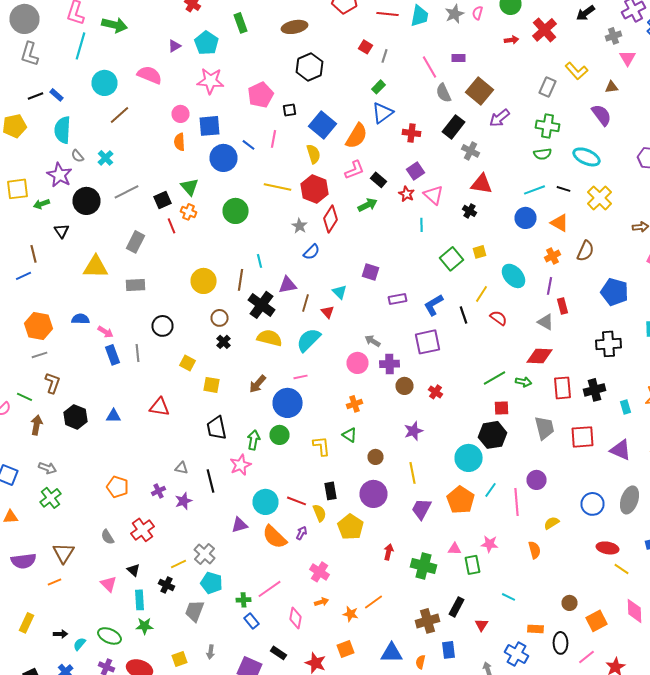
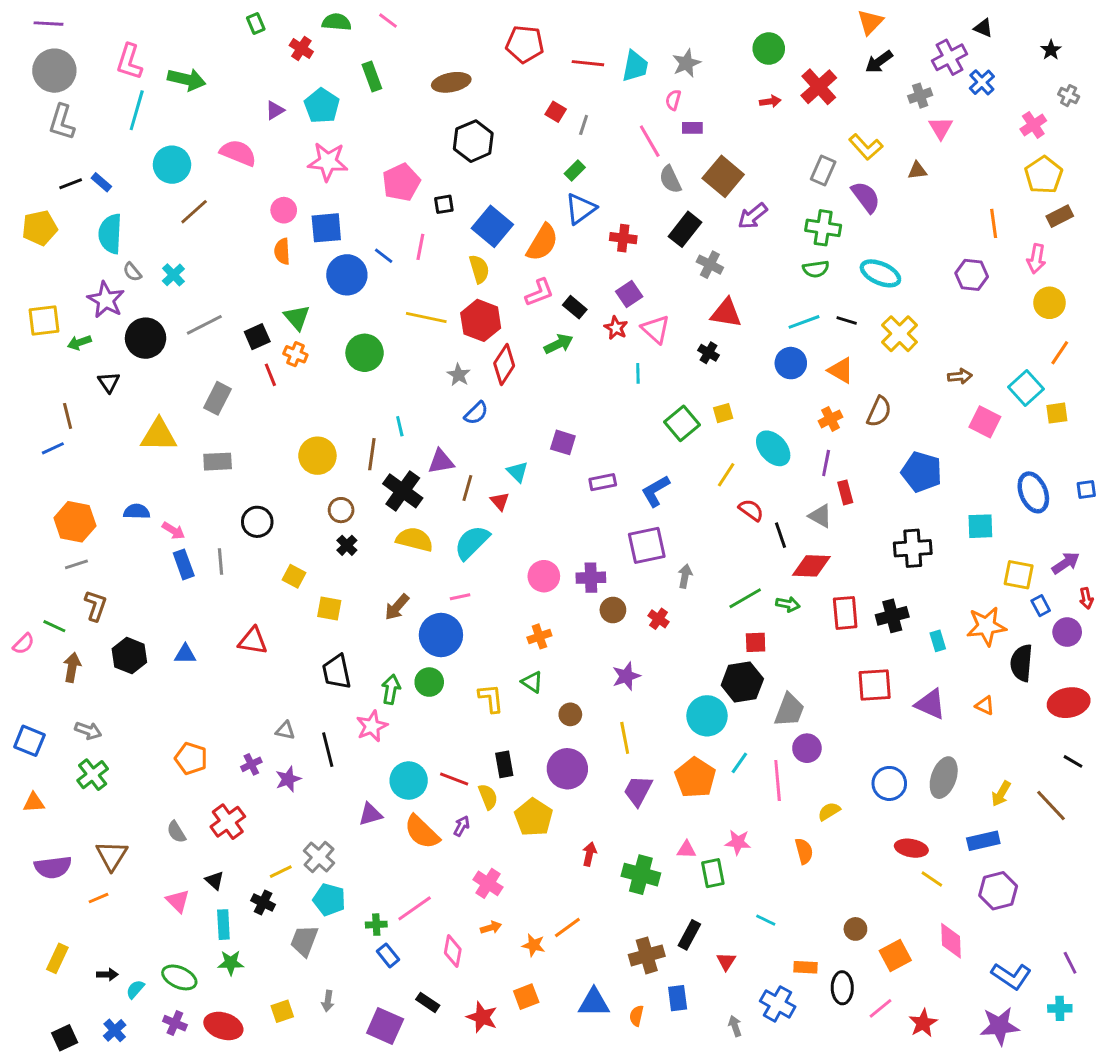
pink semicircle: (478, 13) -> (673, 100), moved
purple semicircle: (602, 115) -> (866, 197), moved
black line: (464, 315) -> (781, 535), moved
gray arrow: (372, 341) -> (685, 576), moved, turned 70
gray trapezoid: (544, 428) -> (789, 710), moved, turned 35

